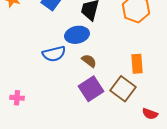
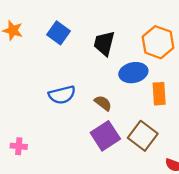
blue ellipse: (77, 35) -> (133, 73), moved
orange rectangle: (137, 64) -> (159, 94), moved

